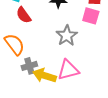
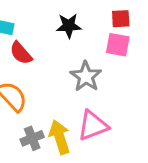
gray cross: (29, 66) -> (32, 138), moved
yellow arrow: (44, 76) -> (60, 137), turned 60

